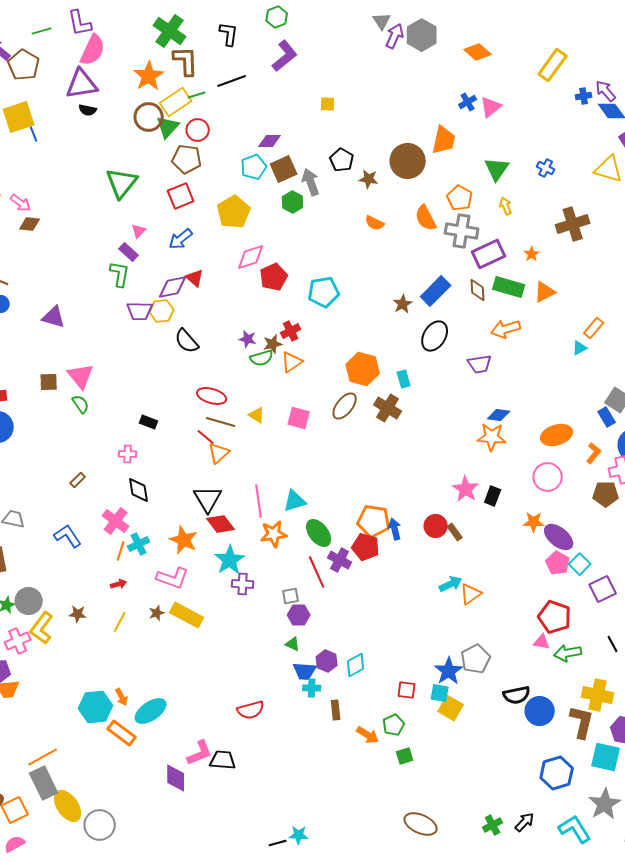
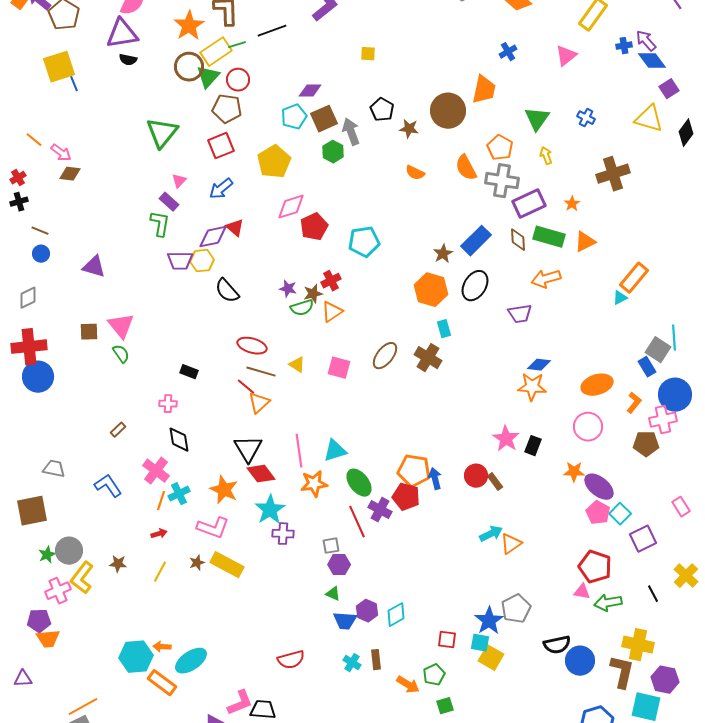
pink triangle: (491, 107) -> (566, 56), moved
orange rectangle: (594, 328) -> (634, 278), size x1.4
orange hexagon: (363, 369) -> (431, 290), moved
cyan cross: (312, 688) -> (352, 663), moved, turned 30
orange arrow: (122, 697) -> (162, 647), turned 120

